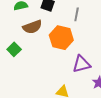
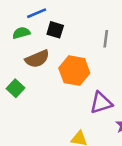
gray line: (77, 14) -> (106, 39), moved

